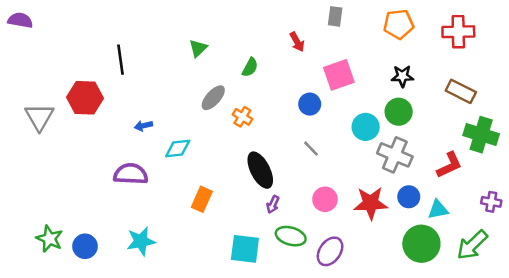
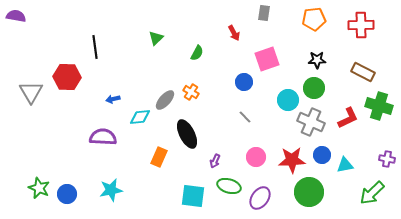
gray ellipse: (213, 98) -> (165, 100), moved
red L-shape: (449, 165) -> (348, 118), moved
black ellipse: (260, 170) -> (187, 134), moved
green circle: (421, 244) -> (309, 192), moved

